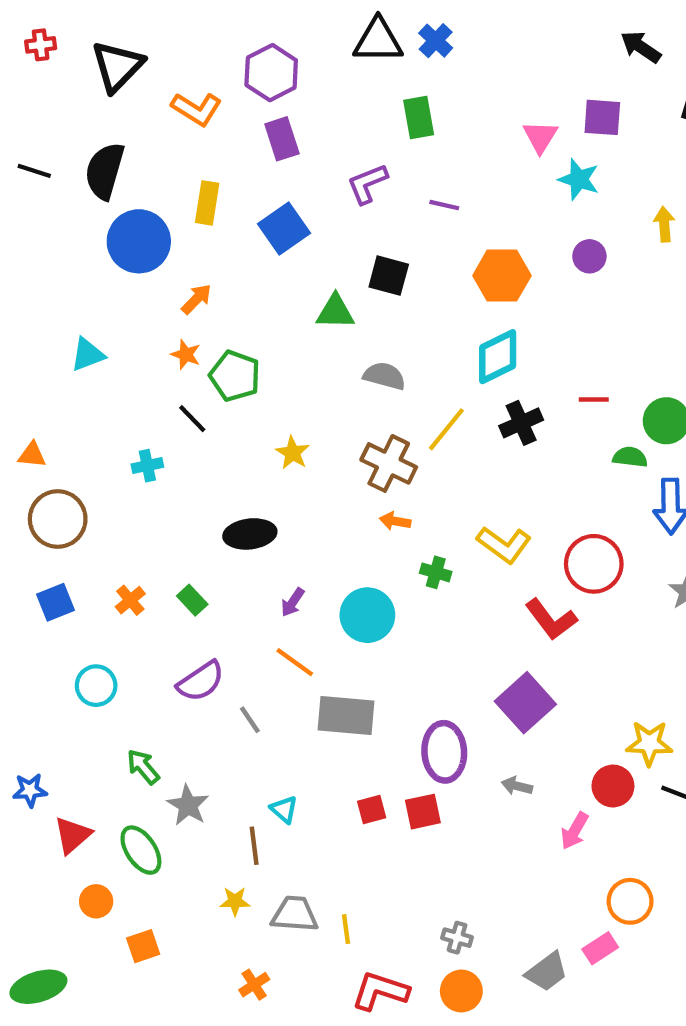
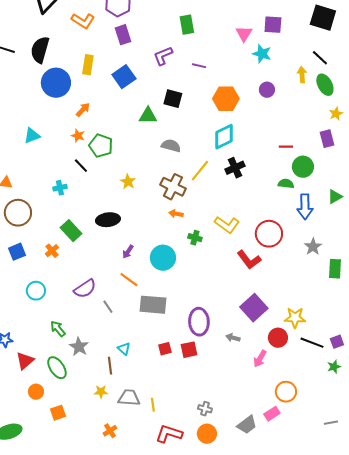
red line: (594, 399) -> (286, 147), moved
green rectangle: (192, 600) -> (71, 231), moved, size x1.5
purple square: (525, 703) -> (254, 308), moved

